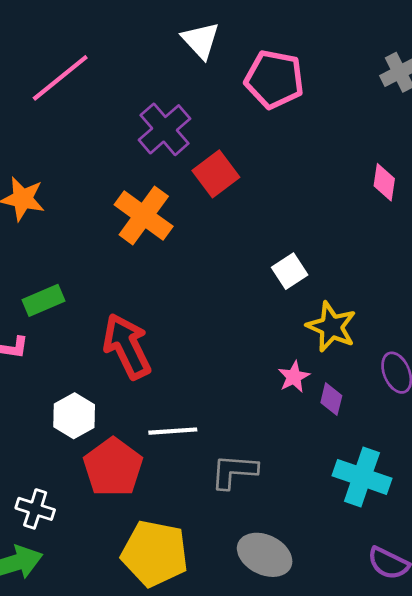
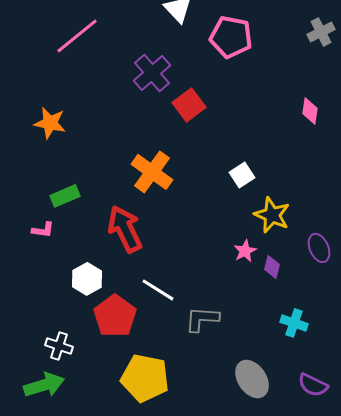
orange cross: (144, 216) -> (152, 172), moved
white line: (173, 431) -> (158, 290), turned 36
cyan cross: (362, 477) -> (294, 323), size x0.7
gray ellipse: (265, 555) -> (252, 379), moved, turned 30

